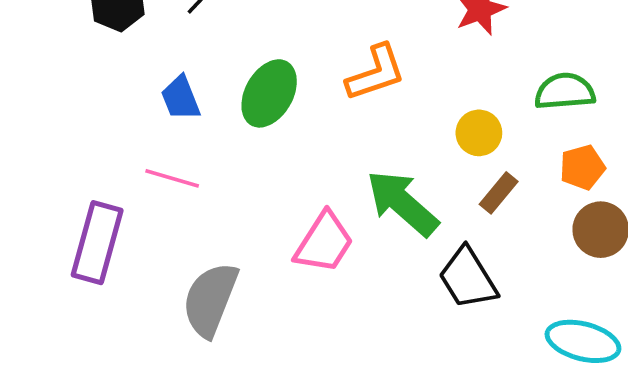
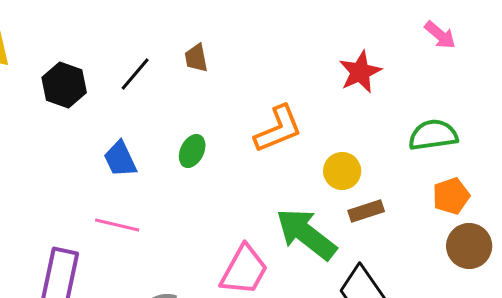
green ellipse: (269, 93) -> (192, 151), size x0.6
yellow circle: (479, 133) -> (342, 171), moved
brown rectangle: (499, 193) -> (366, 211), moved, turned 36

